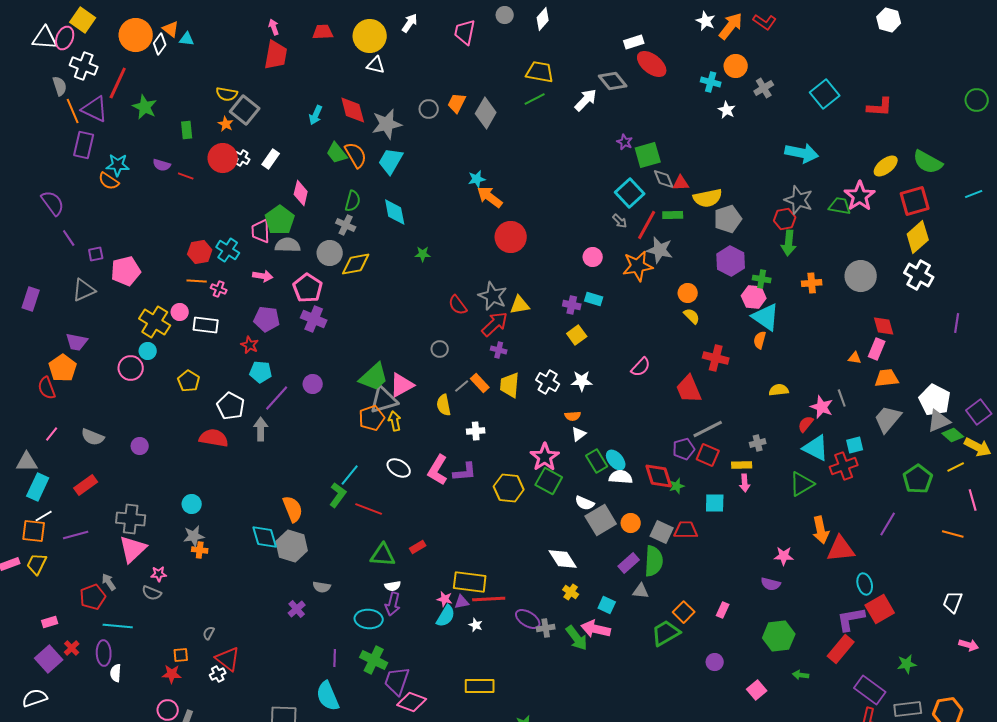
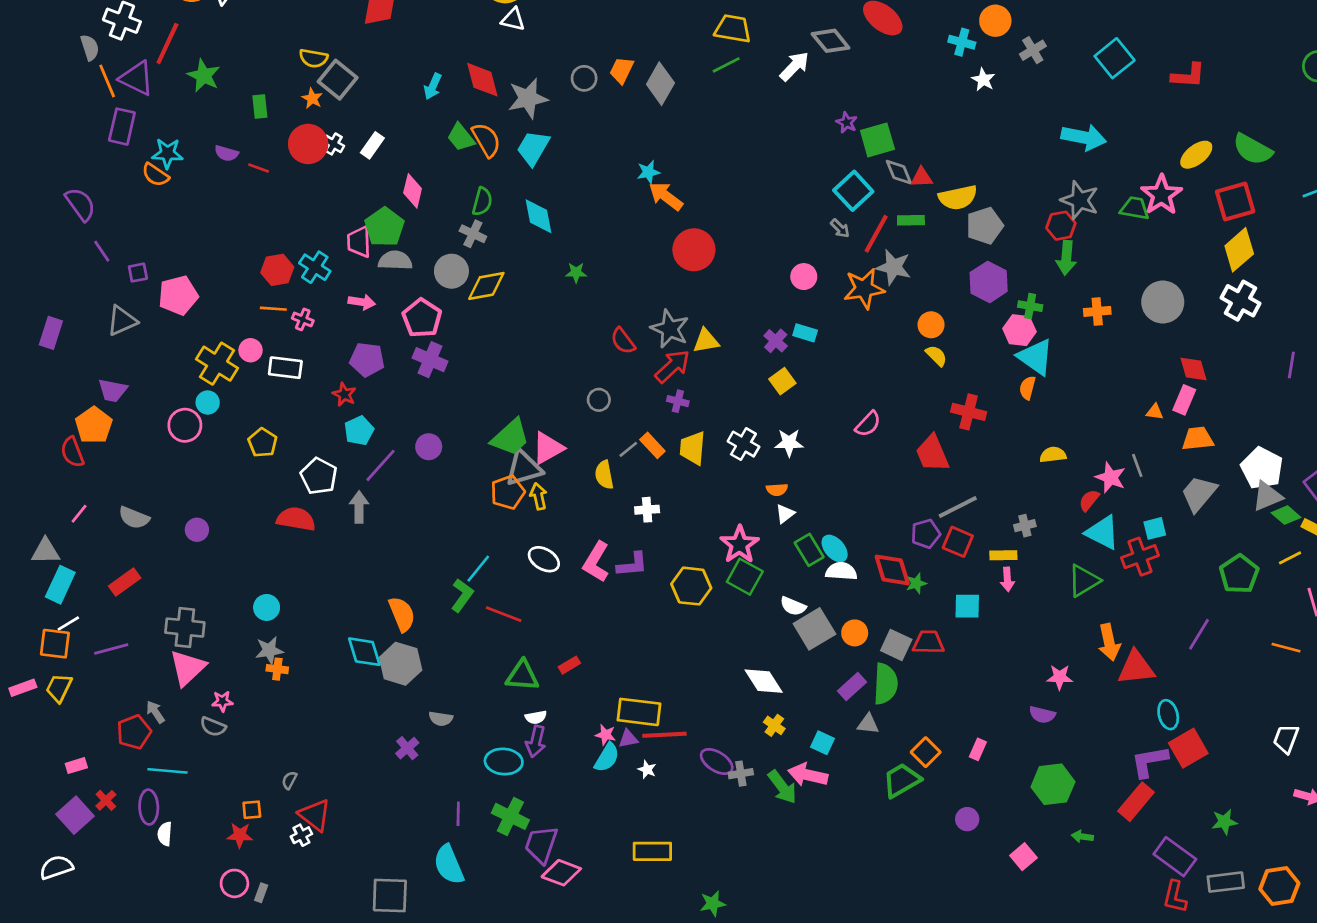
purple cross: (572, 305) -> (776, 341), turned 30
cyan pentagon: (261, 372) -> (359, 431), turned -30

